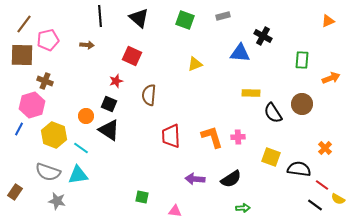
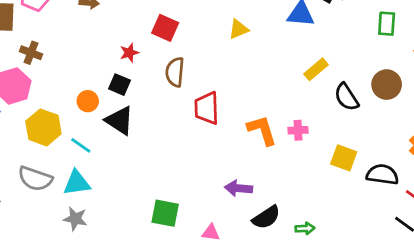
red square: (132, 56) -> (165, 28), moved
yellow rectangle: (251, 93) -> (316, 69), turned -42
red trapezoid: (171, 136) -> (207, 108), moved
black semicircle: (231, 179) -> (266, 217), moved
green square: (142, 197) -> (165, 213), size x1.5
gray star: (57, 201) -> (75, 219), moved

